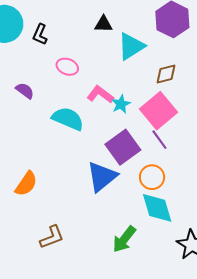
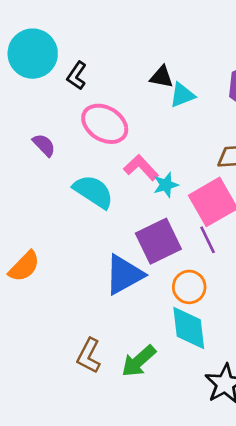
cyan triangle: (131, 46) -> (182, 95), moved, size x0.7
pink ellipse: (67, 67) -> (105, 124), size x1.6
brown L-shape: (52, 237) -> (89, 356), moved, turned 128

